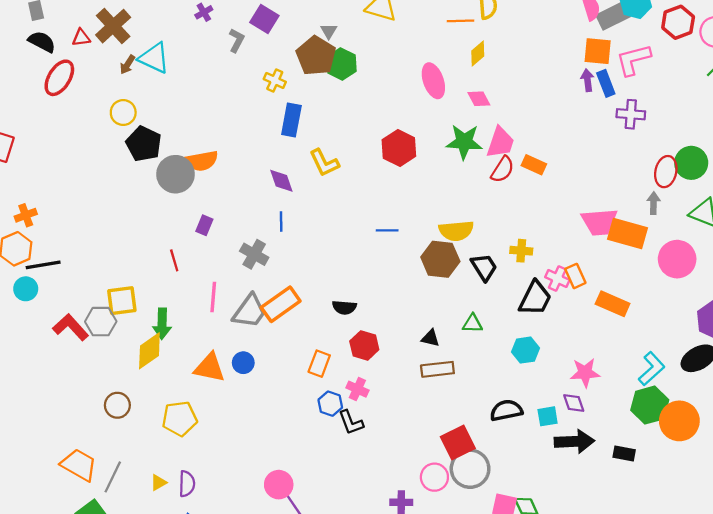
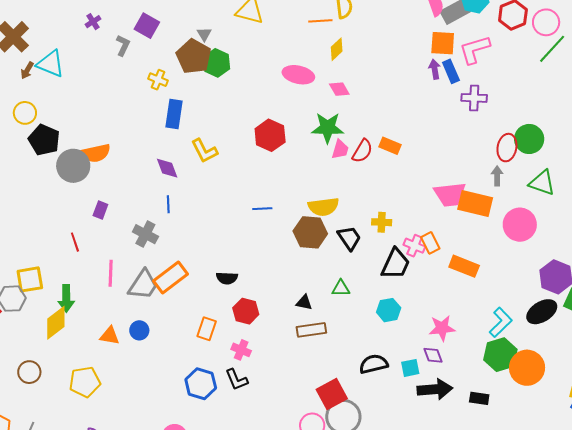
pink ellipse: (433, 81) -> (298, 75), turned -56
pink trapezoid: (500, 142) -> (340, 149), moved, size x0.7
orange triangle: (210, 368) -> (110, 336), size x0.7
blue hexagon: (330, 404) -> (201, 384), moved, size x1.4

